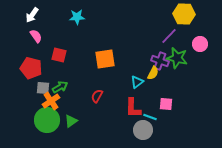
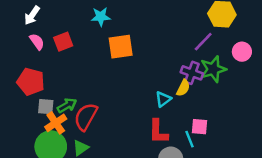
cyan star: (77, 17) -> (101, 17), moved
red square: (59, 55) -> (63, 42), moved, turned -35
green star: (177, 58) -> (213, 69), turned -30
orange square: (105, 59) -> (121, 47), moved
red semicircle: (97, 96) -> (86, 117), moved, size x1.6
cyan line: (150, 117) -> (189, 139), moved, turned 48

